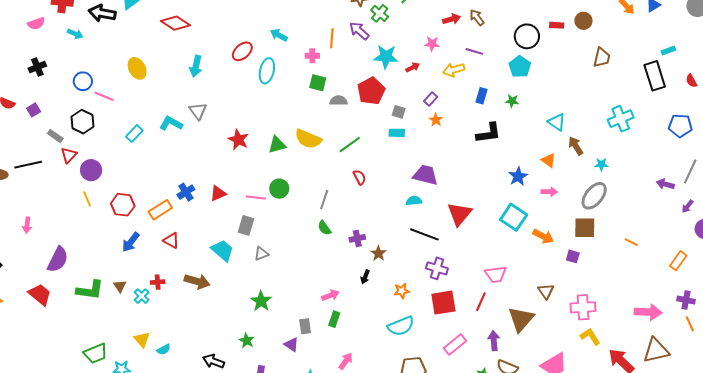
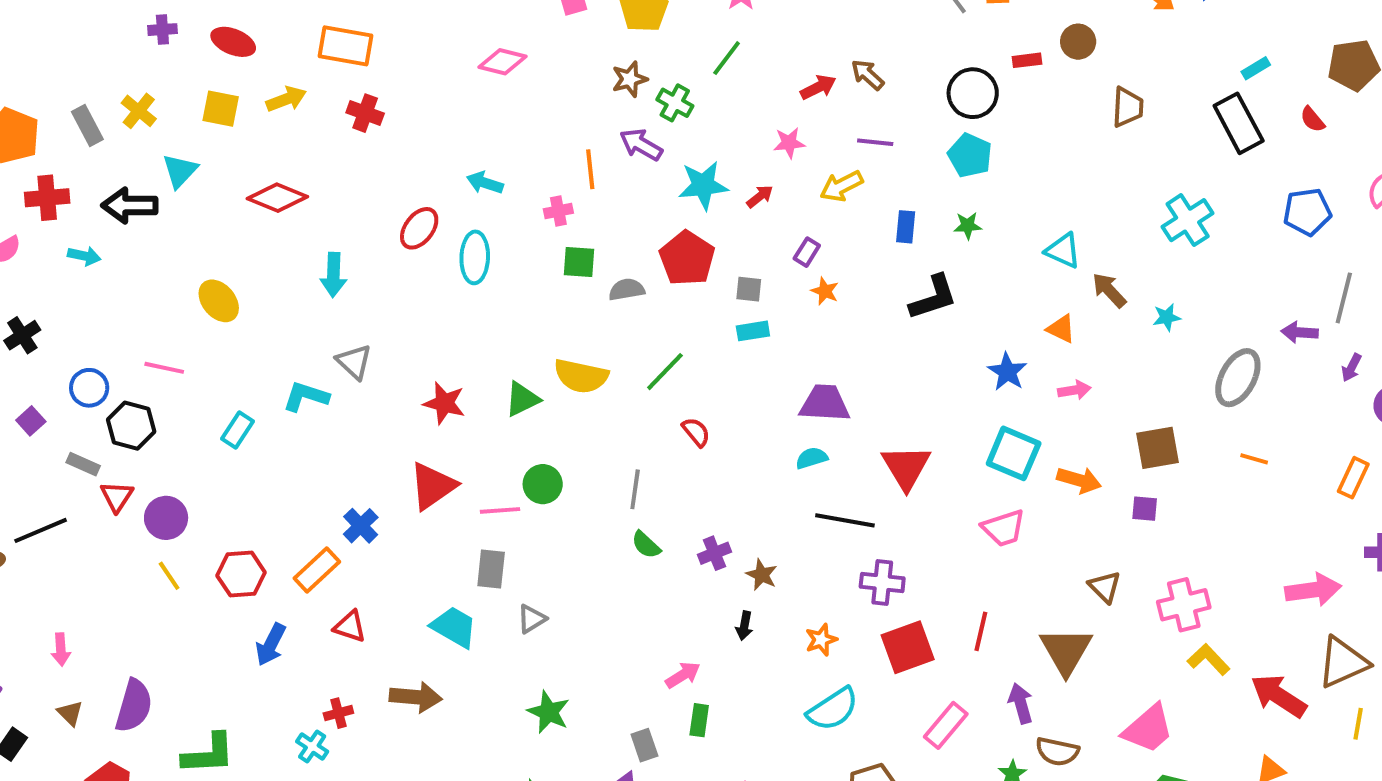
blue circle: (83, 81) -> (89, 388), moved
red triangle: (218, 193) -> (433, 486), moved, size x1.5
gray ellipse: (594, 196) -> (1238, 378), moved
pink trapezoid: (496, 274) -> (1003, 528), moved
brown triangle: (120, 286) -> (70, 713), moved

